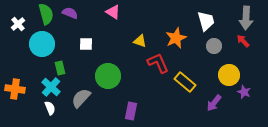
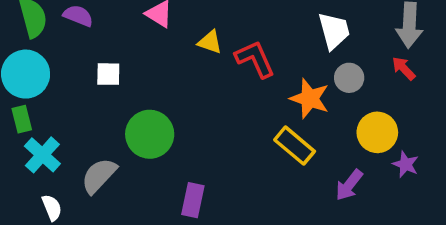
orange star: (176, 38) -> (310, 99), moved, turned -30
yellow triangle: (140, 41) -> (210, 42), moved
red L-shape: (158, 63) -> (255, 59), moved
green rectangle: (60, 68) -> (22, 119), moved
white semicircle: (50, 108) -> (52, 208), moved

